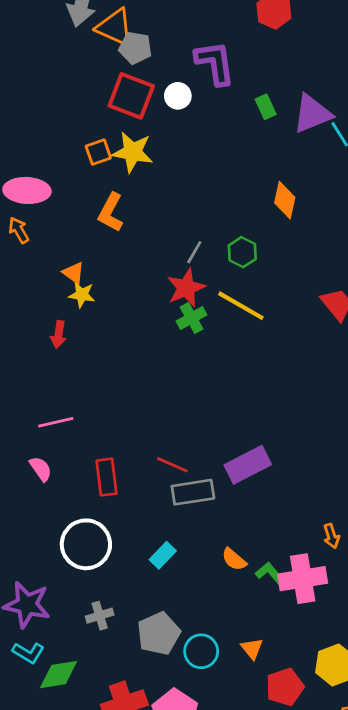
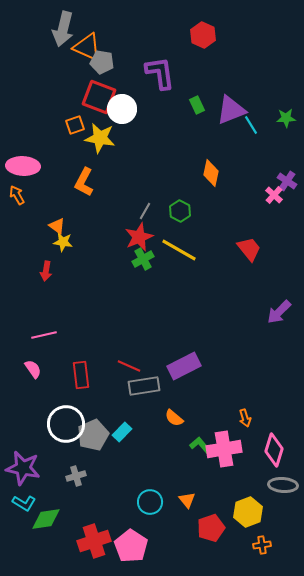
white circle: (178, 96) -> (122, 109), moved, size x1.5
orange square: (98, 152) -> (75, 125), moved
orange semicircle: (234, 559) -> (174, 418), moved
gray pentagon: (159, 633) -> (93, 435), moved

